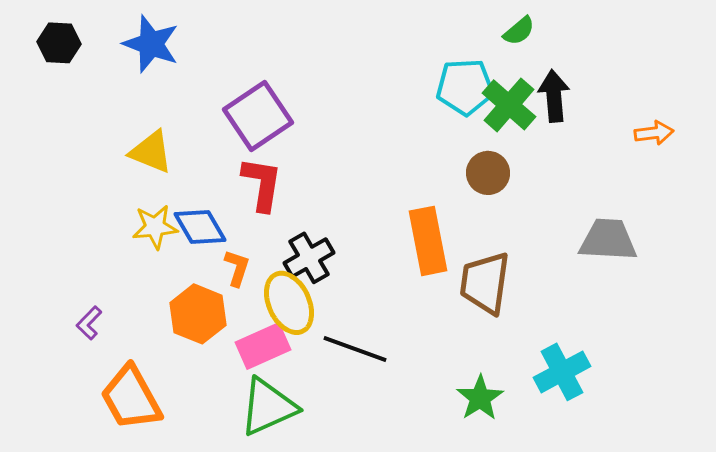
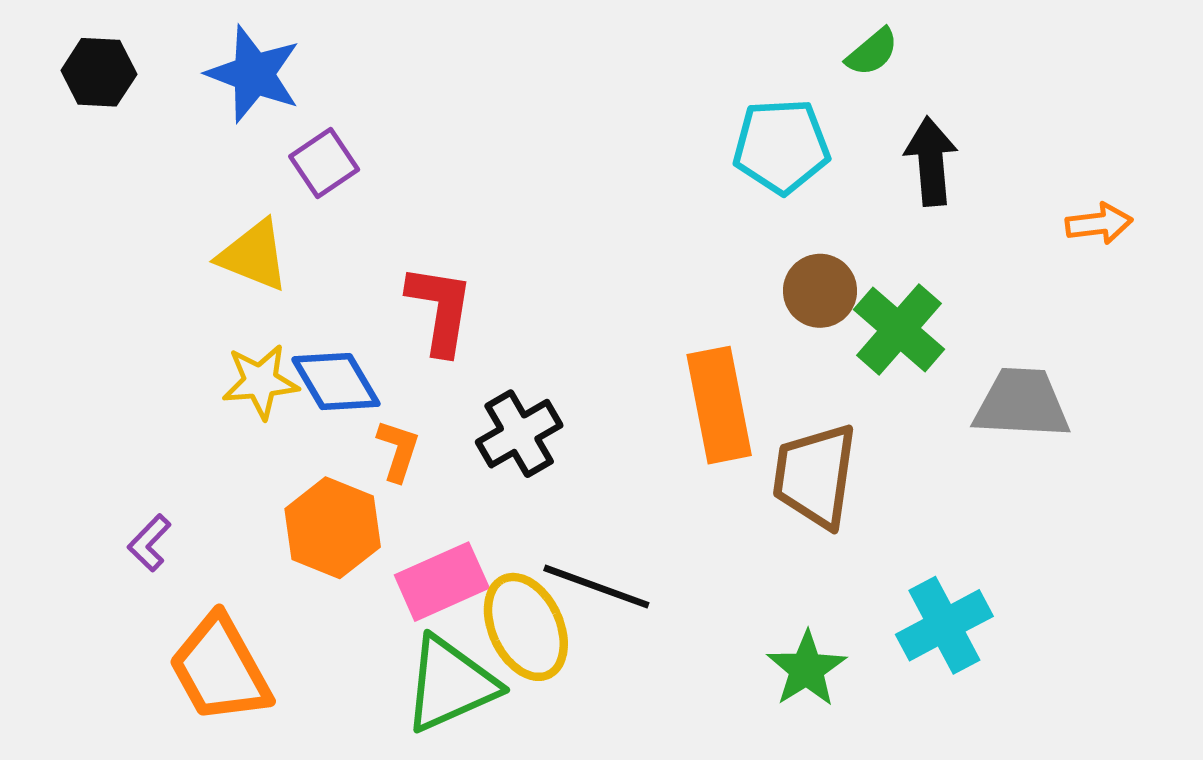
green cross: (509, 105) -> (899, 329), moved
purple square: (258, 116) -> (324, 163), moved, size x0.6
yellow ellipse: (289, 303) -> (526, 627), moved

